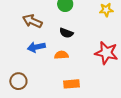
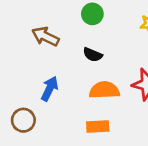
blue arrow: (36, 47) -> (50, 89), moved, turned 126
orange semicircle: (61, 55) -> (104, 90), moved, size x1.5

